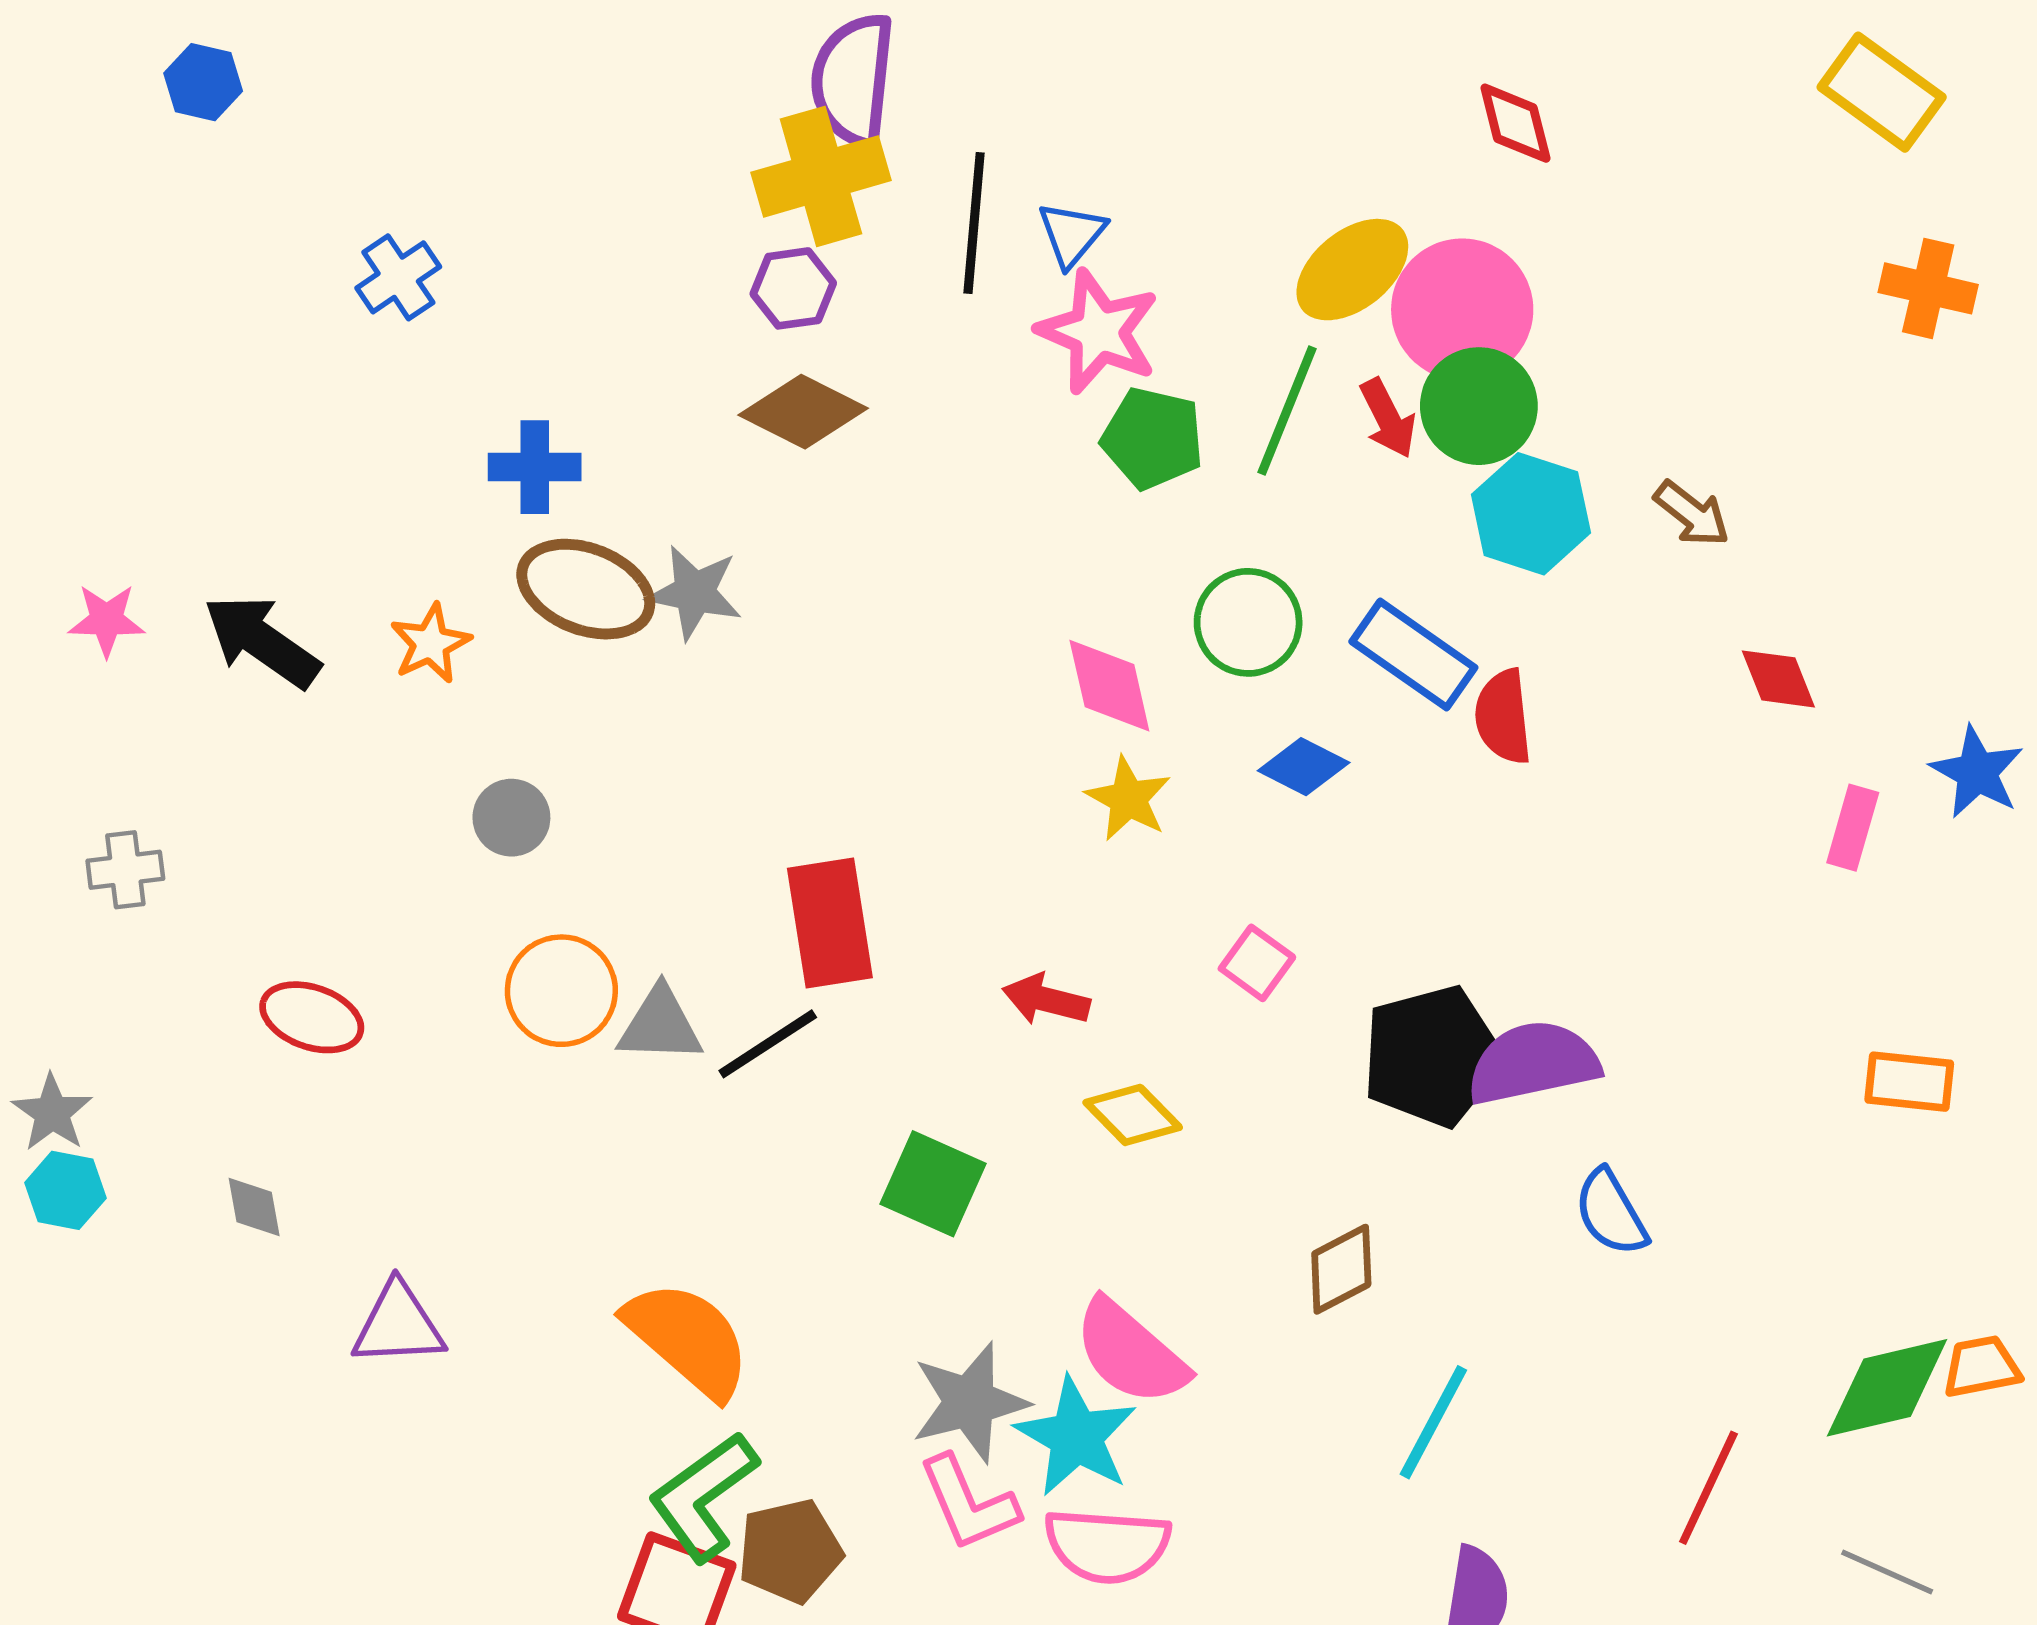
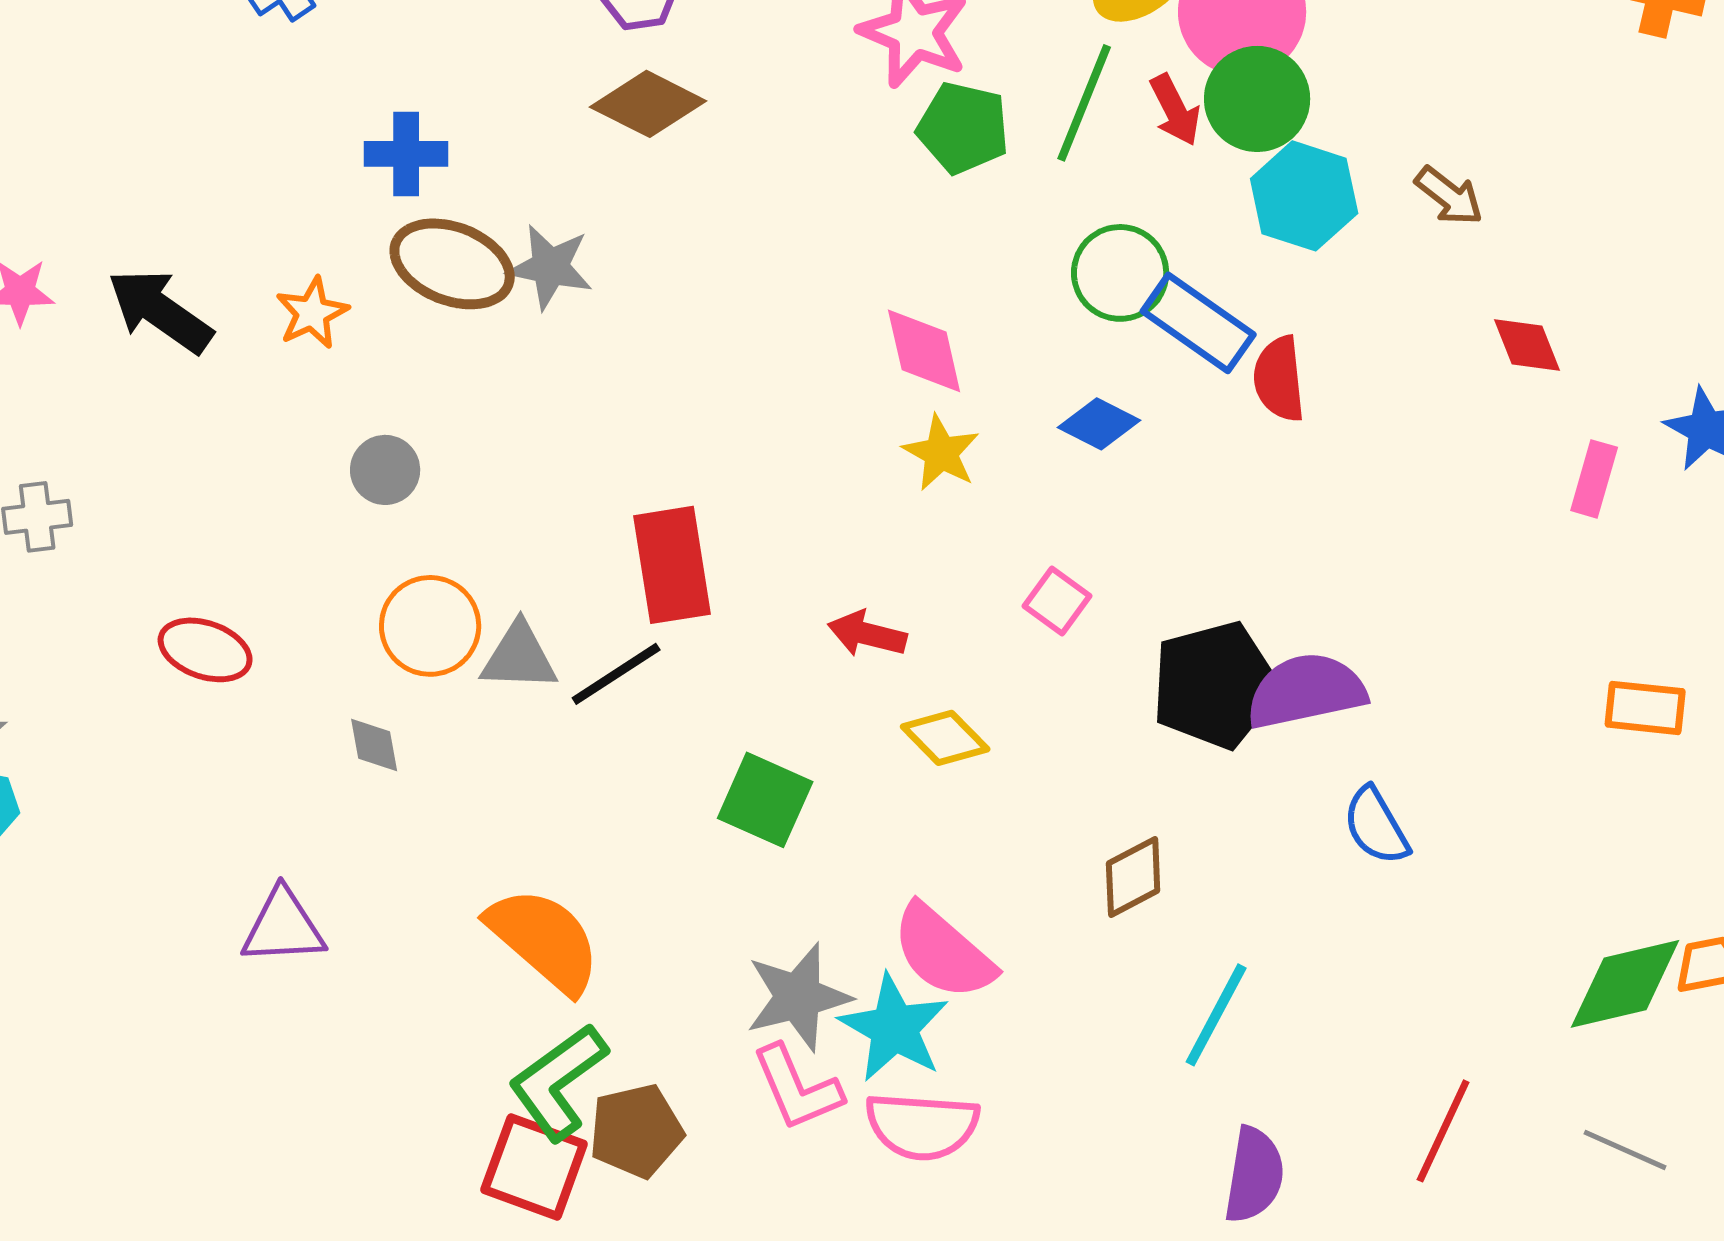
green circle: (1248, 622) -> (1120, 273), moved
gray diamond: (254, 1207) -> (374, 745), moved
red line: (1708, 1488) -> (1443, 1131), moved

